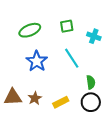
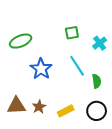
green ellipse: (30, 30) -> (21, 41), moved
cyan cross: (94, 36) -> (100, 43), turned 32
green semicircle: (91, 82) -> (97, 81), moved

